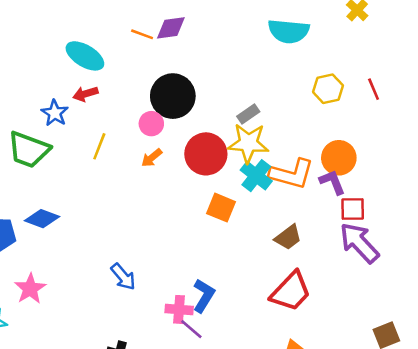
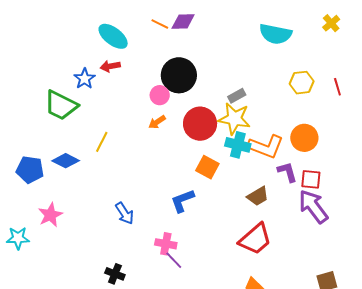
yellow line: (99, 146) -> (102, 142), moved
cyan cross: (256, 176) -> (238, 145), turned -30
purple L-shape: (332, 182) -> (287, 172), moved
blue L-shape: (204, 296) -> (182, 201), moved, turned -148

